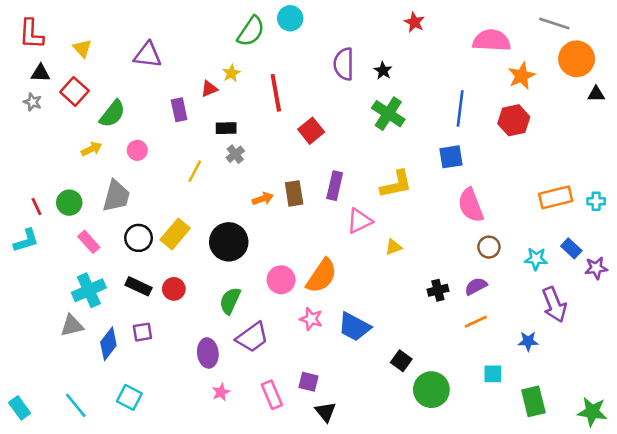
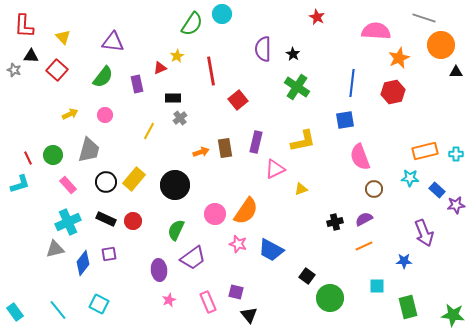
gray star: (33, 102) -> (14, 70), moved
green semicircle: (112, 114) -> (103, 77), moved
cyan star: (536, 259) -> (410, 178), moved

